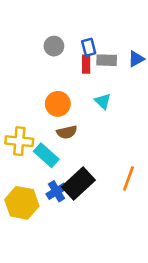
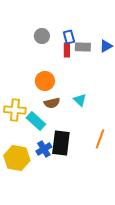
cyan triangle: (103, 101) -> (80, 100), moved
black rectangle: (78, 184) -> (61, 143), turned -40

